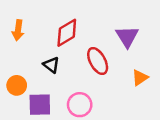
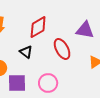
purple triangle: (127, 37) -> (85, 30), turned -48

